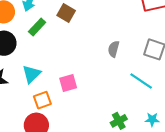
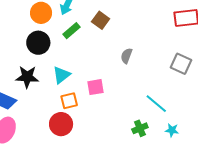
gray semicircle: (114, 49) -> (126, 56), moved
cyan line: (141, 81) -> (156, 104), moved

